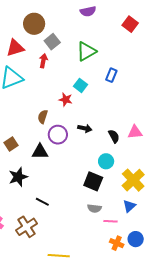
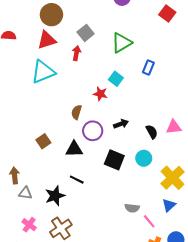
brown circle: (34, 24) -> (51, 15), moved
black arrow: (85, 128) -> (121, 124), turned -32
black star: (18, 177) -> (55, 196), moved
black square: (93, 181) -> (114, 160), moved
black line: (42, 202) -> (77, 180), moved
pink line: (110, 221) -> (149, 221), turned 48

